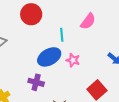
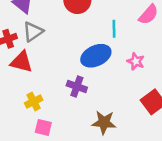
pink star: (73, 60) -> (136, 61), moved

